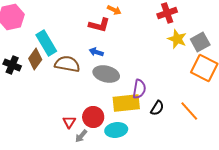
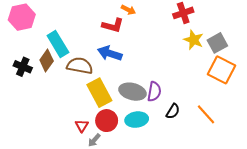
blue arrow: (96, 52) -> (110, 53), size x1.6
gray ellipse: (106, 74) -> (132, 92), moved
yellow rectangle: (126, 103) -> (99, 93), moved, turned 68
cyan ellipse: (116, 130) -> (137, 120), moved

